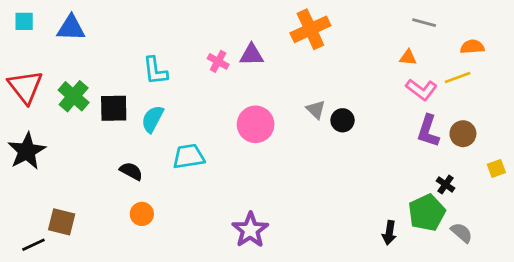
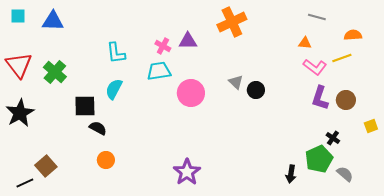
black square: (114, 108) -> (85, 106), moved
cyan trapezoid: (189, 156) -> (159, 71), moved
brown square: (62, 222) -> (46, 166), turned 35

